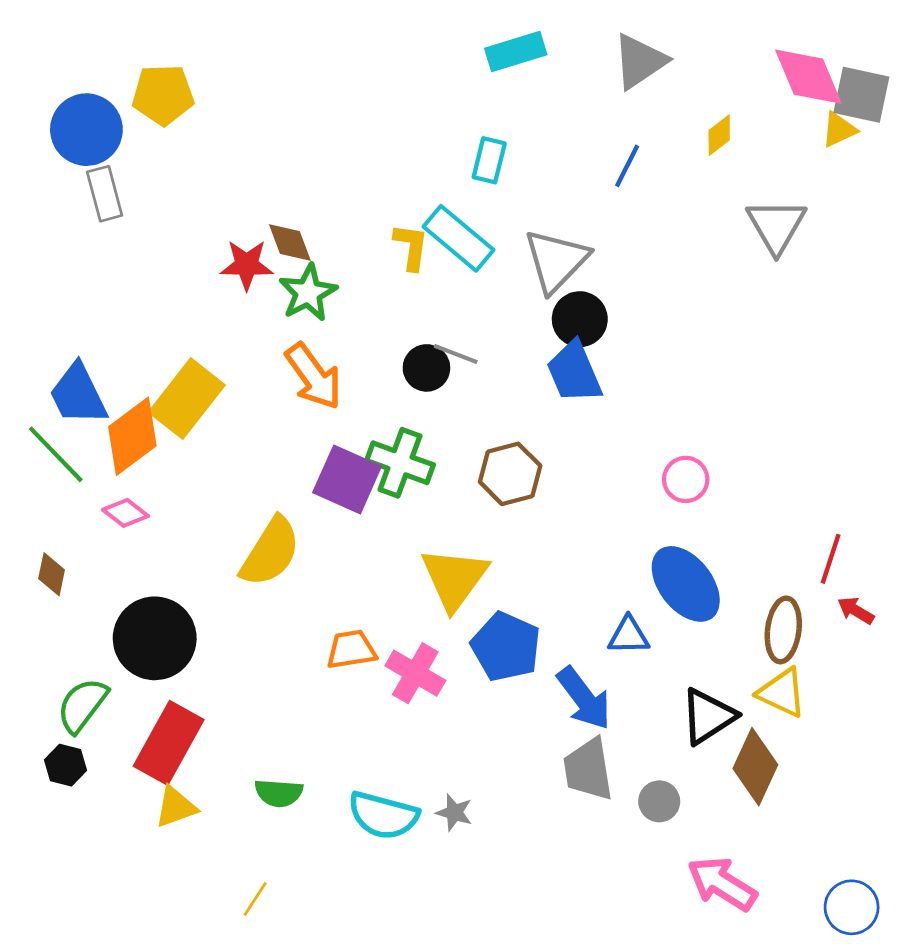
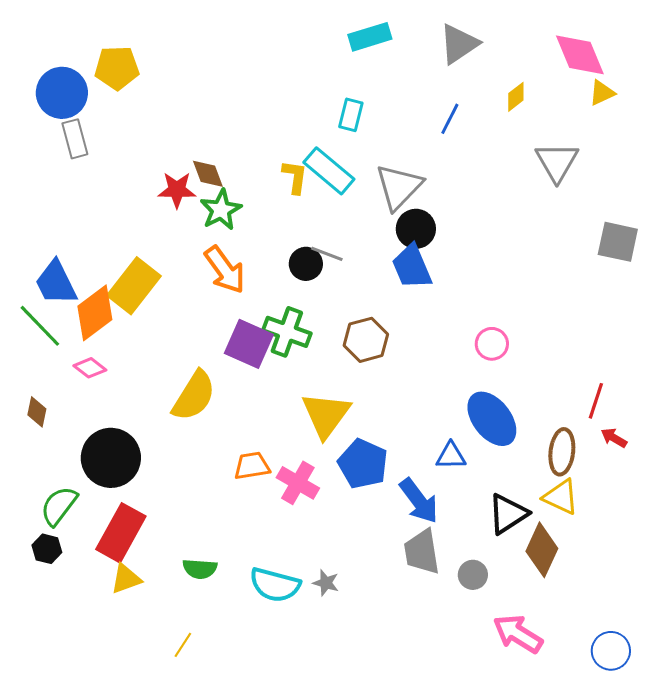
gray square: (861, 95) -> (618, 242), moved

